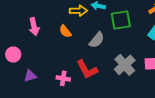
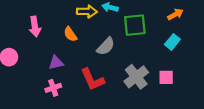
purple triangle: (30, 76) -> (56, 63), moved
pink cross: (63, 78) -> (53, 88), moved, turned -32

